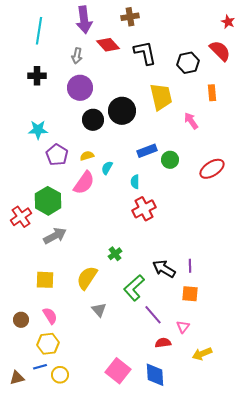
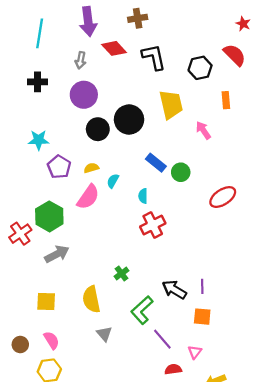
blue rectangle: (147, 151) -> (156, 163), turned 60
red ellipse: (212, 169) -> (223, 197), moved
yellow semicircle: (87, 278) -> (91, 299), turned -45

